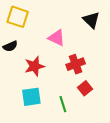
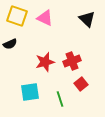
pink triangle: (57, 38) -> (45, 18), moved
red star: (34, 66) -> (45, 62), moved

